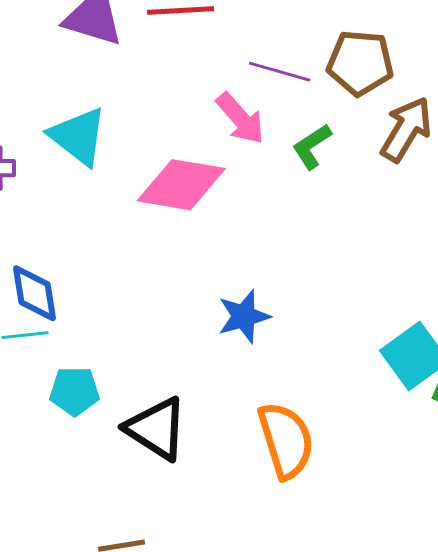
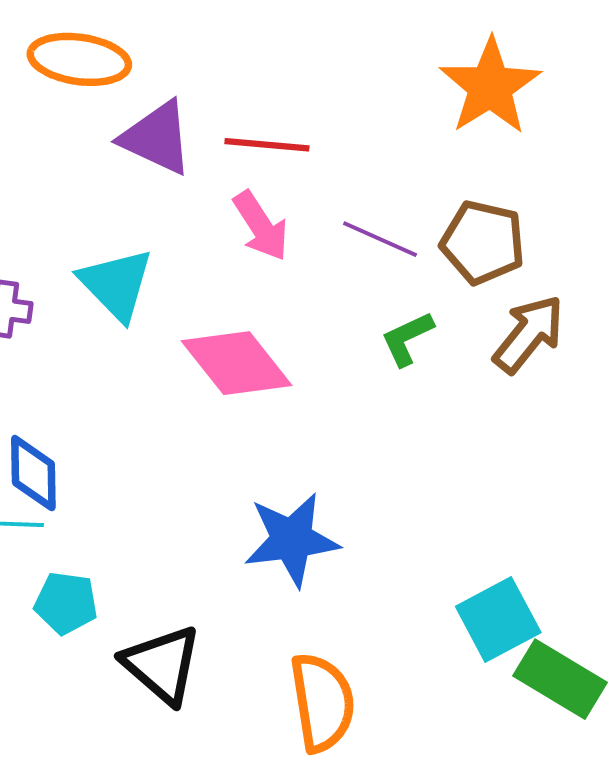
pink arrow: (240, 118) -> (261, 226), moved
pink diamond: (181, 185) -> (237, 363), turned 34
blue star: (244, 316) -> (292, 540), size x1.4

